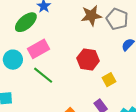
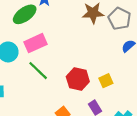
red hexagon: (88, 59) -> (78, 79), moved

